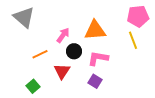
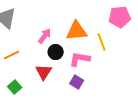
yellow line: (133, 40) -> (102, 42), moved
orange line: (40, 54) -> (12, 55), moved

